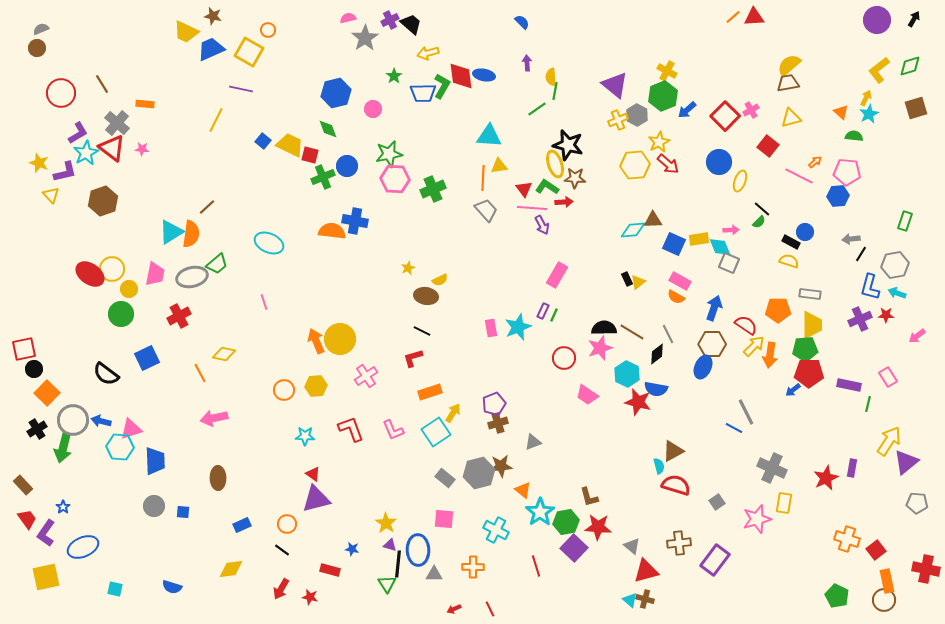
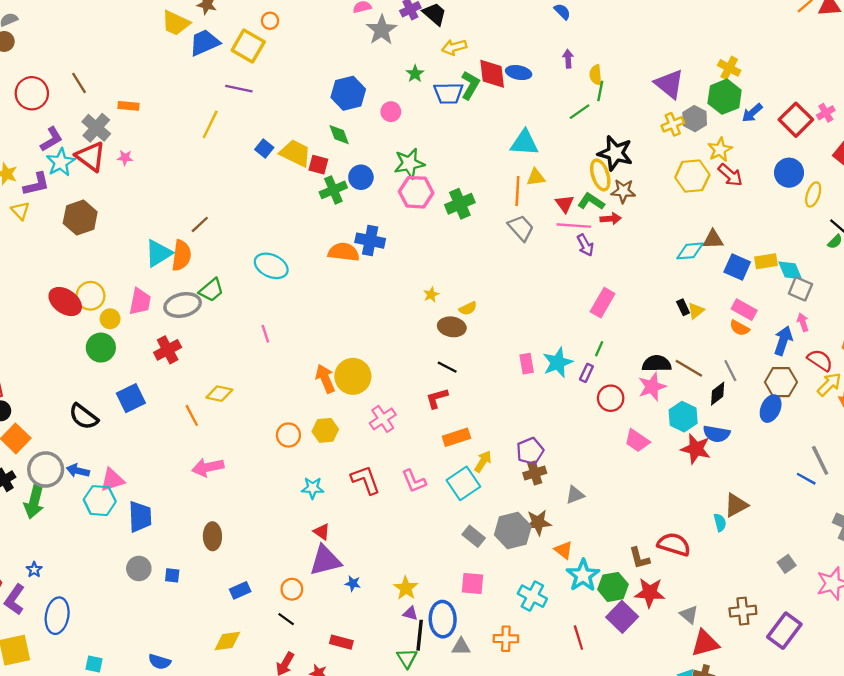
pink arrow: (731, 230) -> (803, 322), moved, turned -105
purple rectangle: (543, 311) -> (586, 373), moved
red semicircle: (676, 485) -> (674, 544), moved
blue ellipse: (83, 547) -> (57, 616), turned -56
blue star: (352, 549) -> (353, 583), moved

